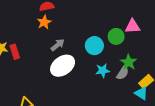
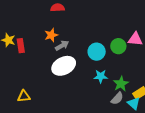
orange star: (44, 22) -> (51, 35), moved
green star: (129, 62) -> (121, 84), moved
gray semicircle: (123, 73) -> (117, 98), moved

